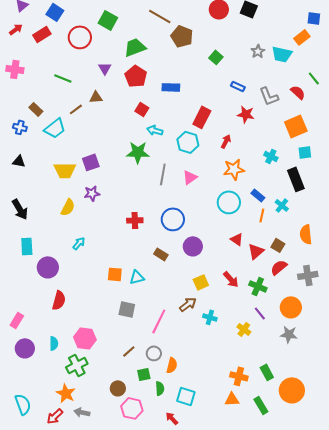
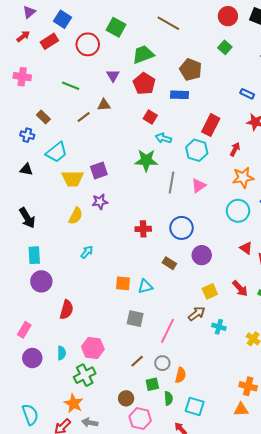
brown pentagon: (182, 36) -> (191, 70), moved
green square: (216, 57) -> (225, 47), moved
cyan trapezoid: (55, 128) -> (56, 152), moved
purple circle: (48, 267) -> (41, 281), moved

